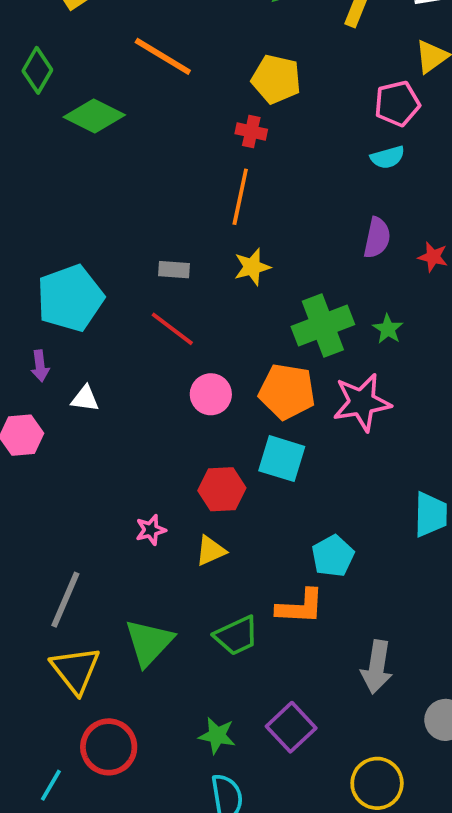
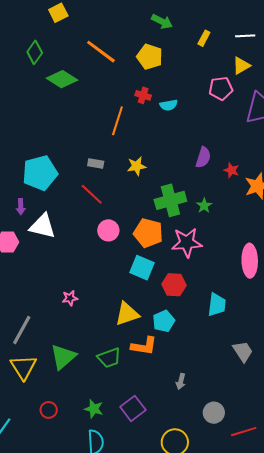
yellow pentagon: (276, 79) -> (150, 57), moved
cyan semicircle: (388, 157) -> (169, 105), moved
orange line: (240, 197) -> (117, 121), moved
white triangle: (85, 399) -> (42, 226), size x1.8
red hexagon: (222, 489) -> (174, 285), moved
yellow triangle: (211, 551) -> (127, 314), moved, size x1.5
gray arrow: (377, 667) -> (181, 381), size x0.6
red circle: (109, 747) -> (49, 410), moved, size x0.6

